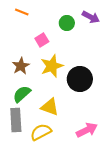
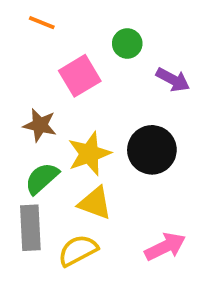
purple arrow: (91, 17) -> (173, 80), moved
pink square: (42, 40) -> (80, 76), size x1.5
brown star: (21, 66) -> (40, 125), turned -30
yellow star: (52, 66) -> (89, 154), moved

